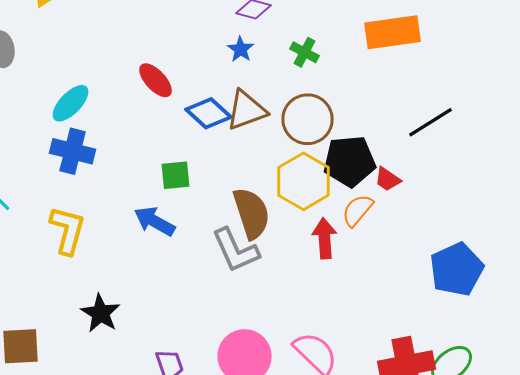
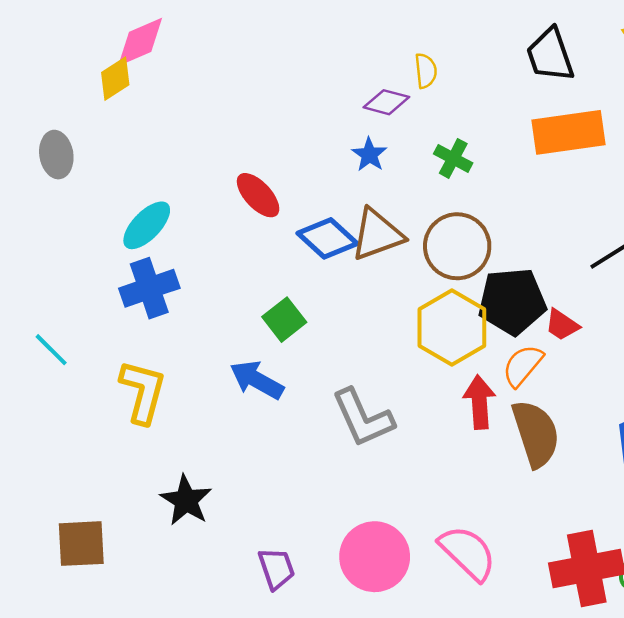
blue cross: (73, 151) -> (149, 288), turned -33
green square: (176, 175) -> (284, 320), turned -32
brown semicircle: (252, 213) -> (536, 434), moved

